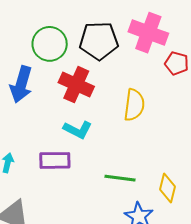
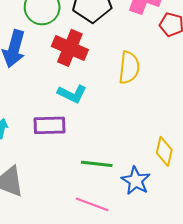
green line: (120, 178) -> (97, 164), moved

